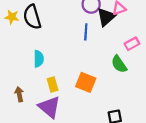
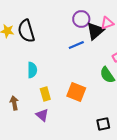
blue line: (86, 32) -> (76, 45), turned 63
purple triangle: (49, 107) -> (42, 115), size x0.6

